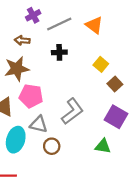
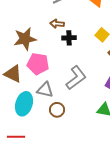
brown arrow: (22, 40) -> (57, 24), moved
black cross: (59, 52) -> (69, 38), moved

